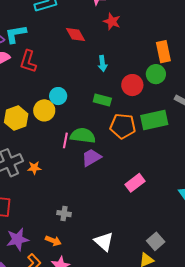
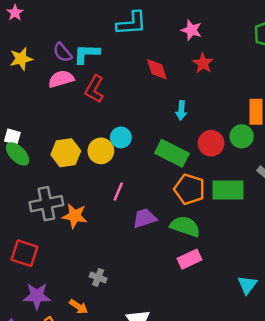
green rectangle: (102, 100) -> (172, 153), size x1.5
green semicircle: (83, 136) -> (185, 226), moved
orange star: (34, 168) -> (75, 216), size x1.5

